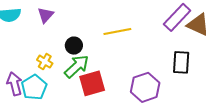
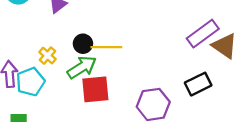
yellow line: (117, 32) -> (106, 47), moved
black rectangle: (181, 62) -> (198, 84), turned 50

